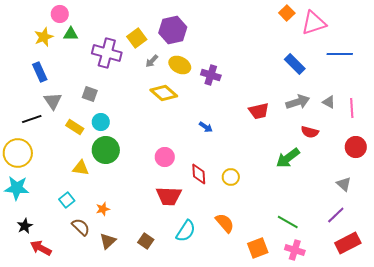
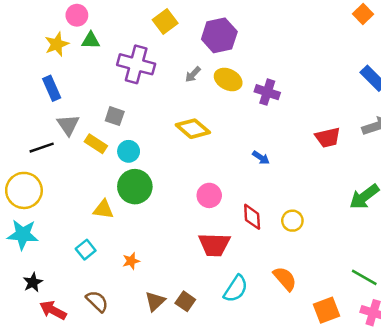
yellow square: (137, 38) -> (165, 22), moved
yellow diamond: (164, 93) -> (193, 129), moved
yellow rectangle: (75, 127) -> (96, 144), moved
brown semicircle: (81, 227) -> (97, 301), moved
brown triangle: (108, 241) -> (155, 301), moved

